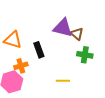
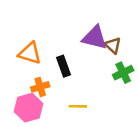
green cross: (85, 55) -> (123, 73), turned -35
yellow line: (63, 81) -> (78, 106), moved

